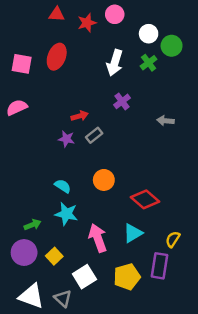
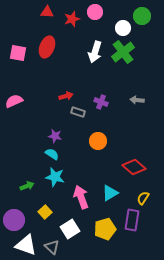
green circle: (172, 46) -> (142, 16), moved
green cross: (149, 63) -> (123, 52), size x1.6
purple cross: (122, 101) -> (101, 102), moved, turned -32
pink semicircle: (17, 107) -> (14, 101), moved
gray rectangle: (94, 135) -> (78, 112), turned 56
purple star: (66, 139) -> (55, 136), moved
orange circle: (104, 180) -> (98, 141), moved
red diamond: (145, 199) -> (134, 167), moved
purple circle: (24, 253) -> (14, 220), moved

